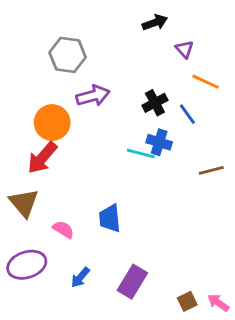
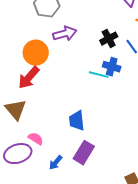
pink semicircle: (63, 230) -> (36, 139), moved
purple rectangle: (132, 282) -> (84, 153), moved

